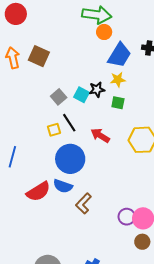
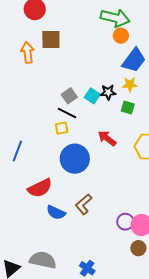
brown square: (39, 56) -> (51, 40), moved, turned -30
black line: (69, 123) -> (67, 113), moved, turned -36
blue semicircle: (63, 186) -> (56, 212), moved

